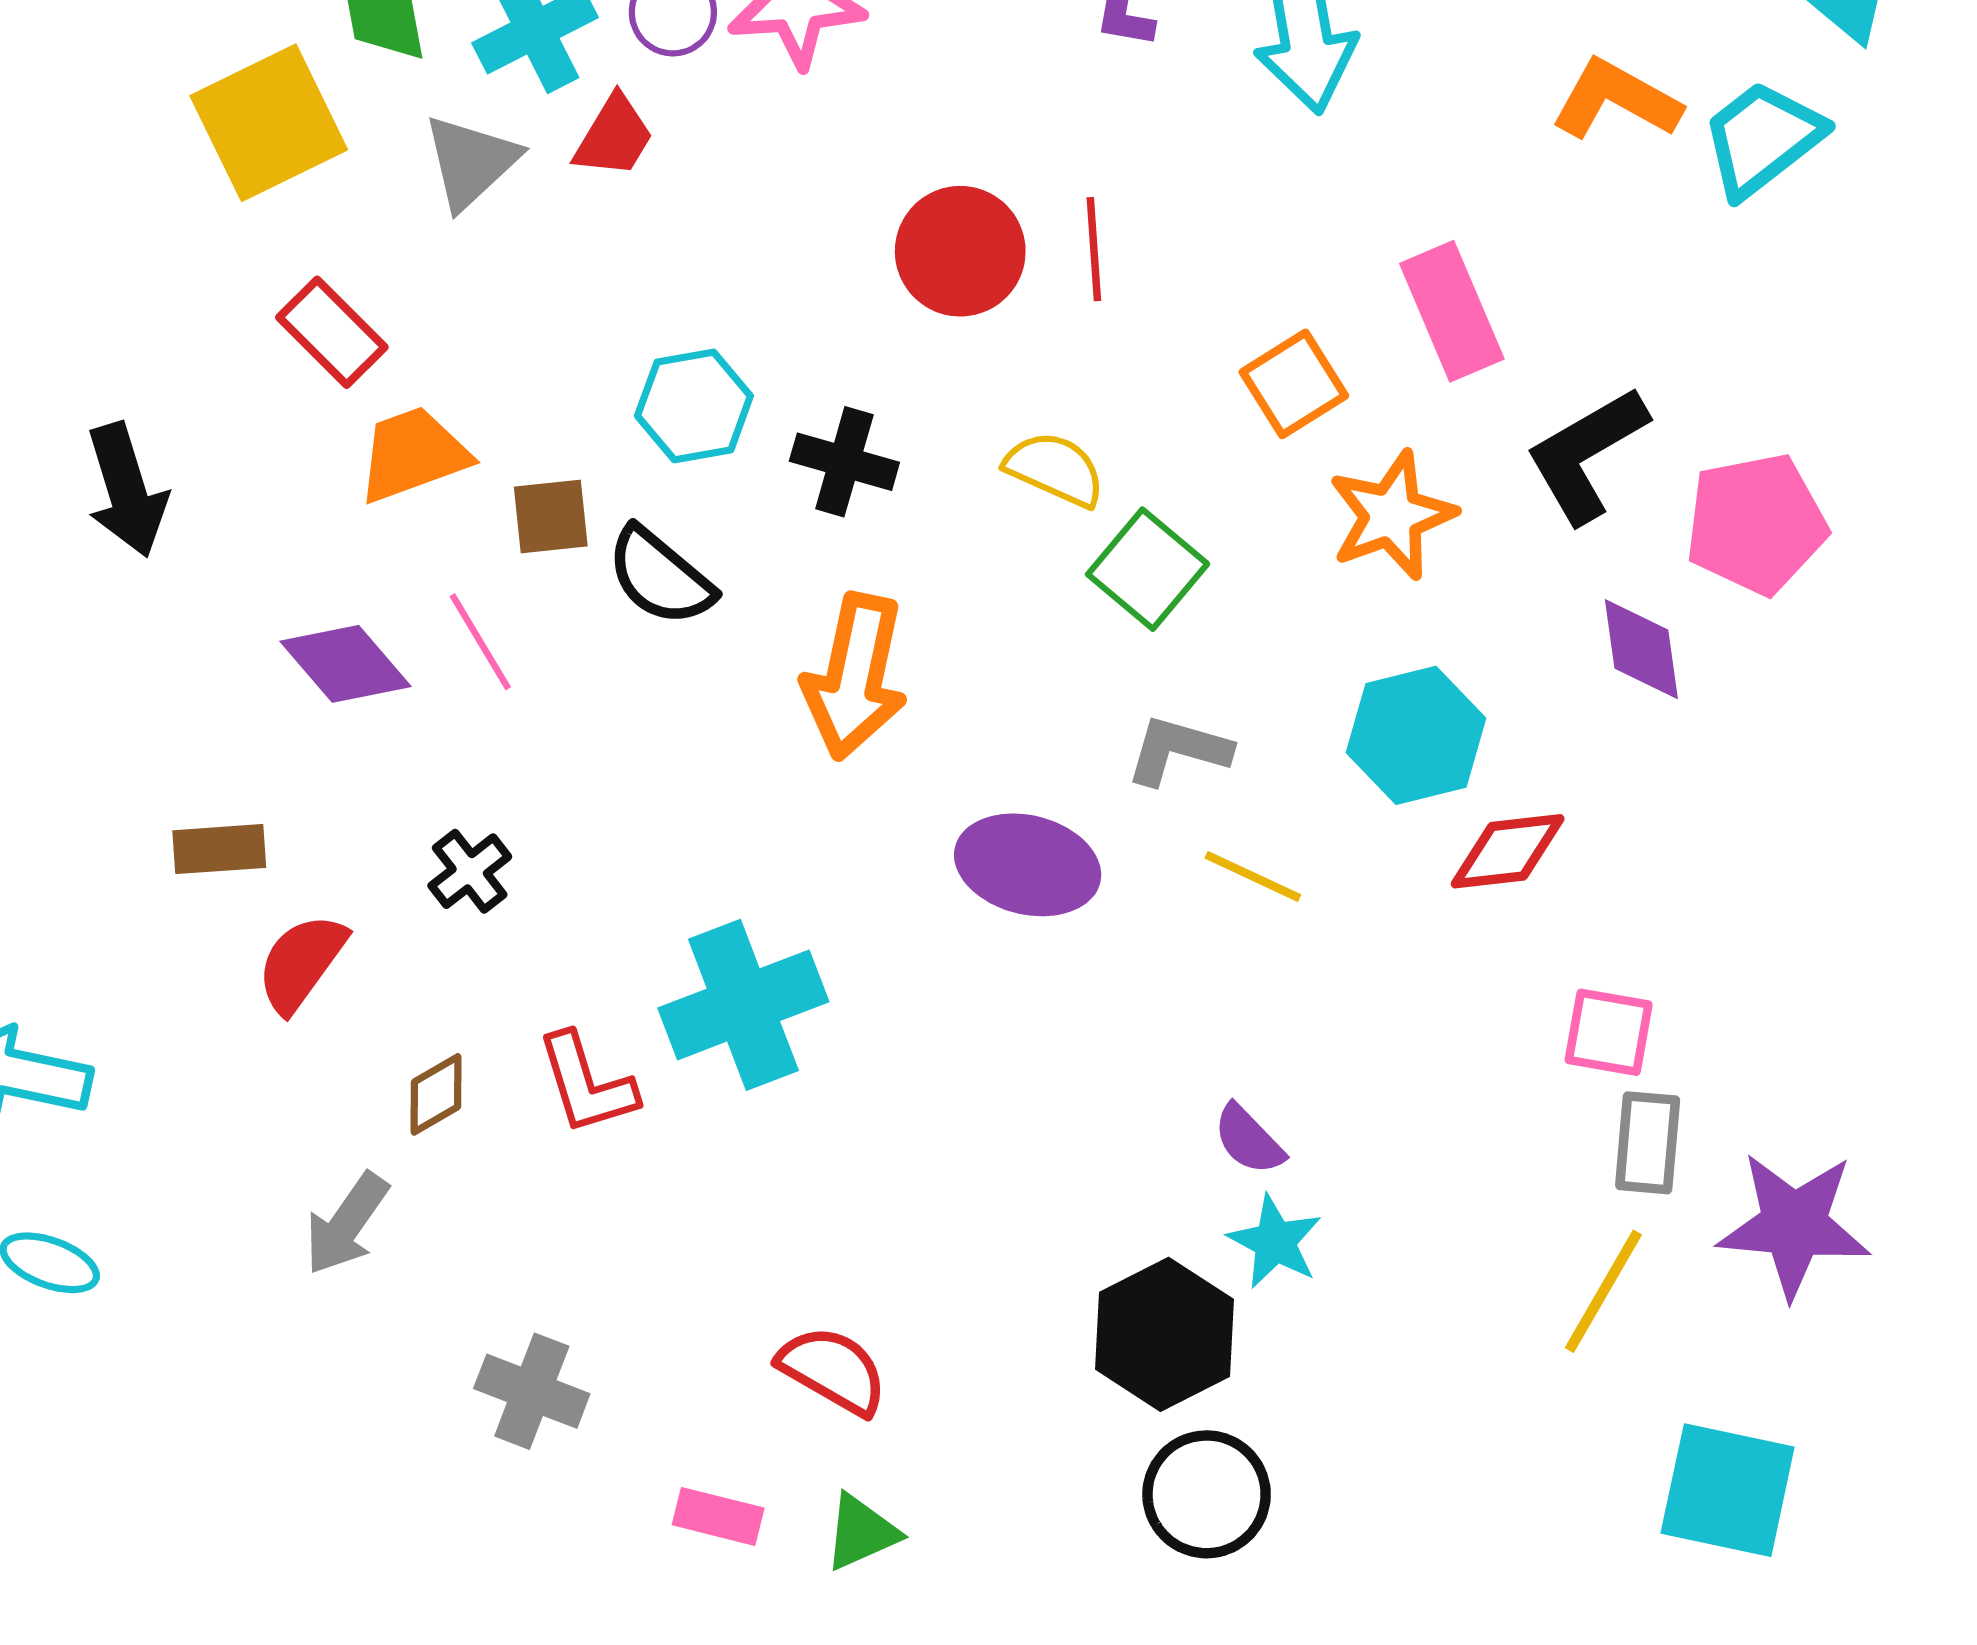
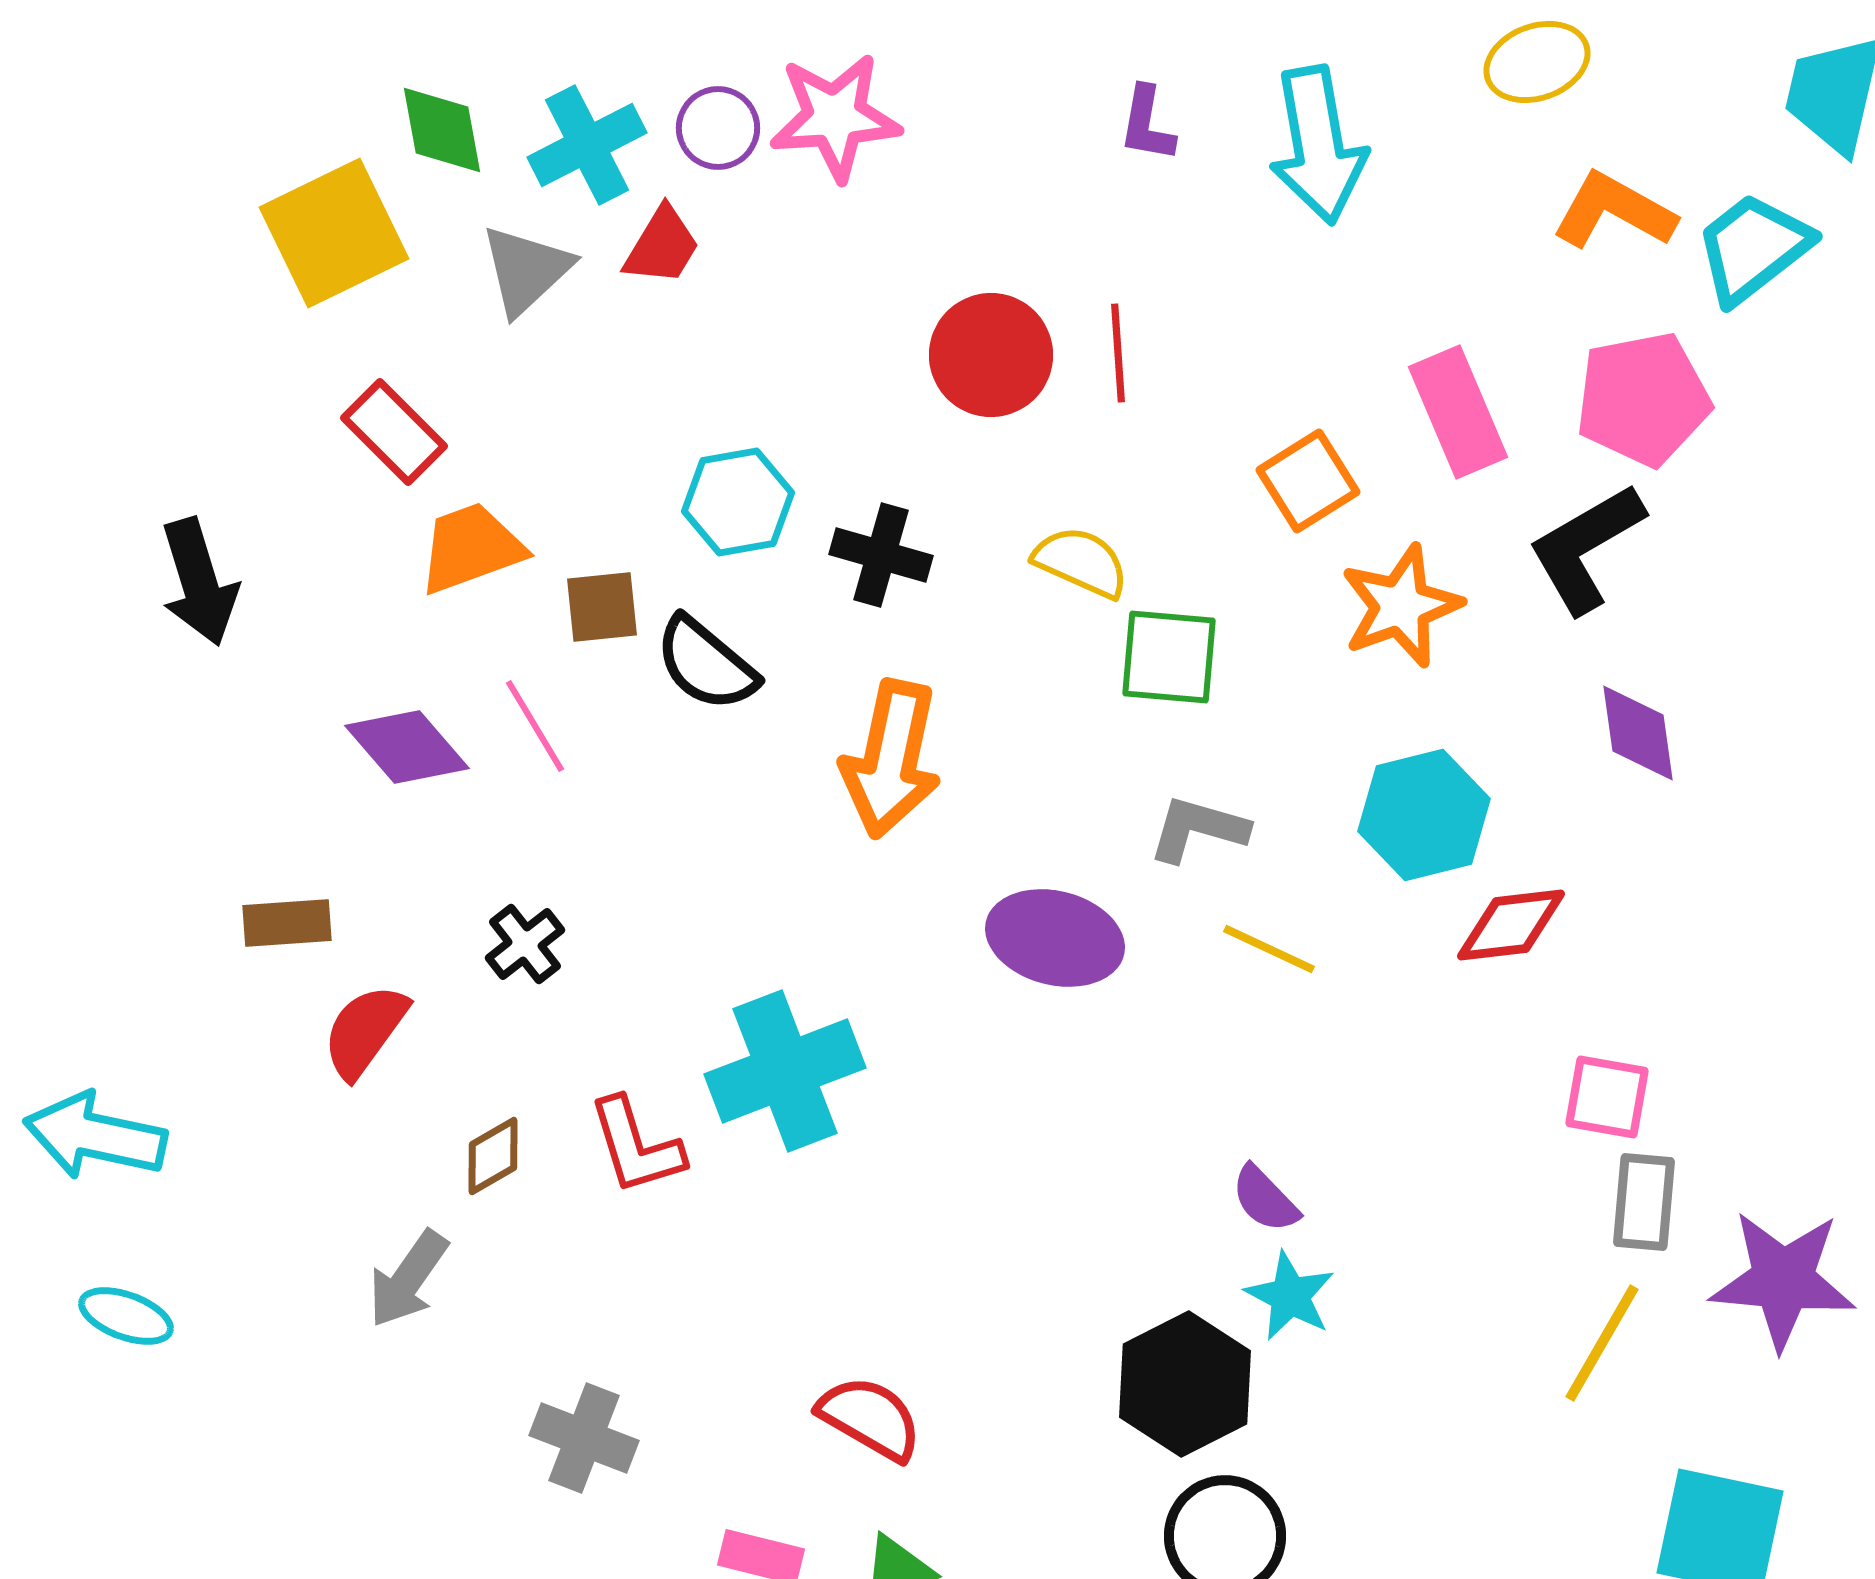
pink pentagon: (1756, 524) -> (1643, 399), moved
green square: (1148, 569) -> (1169, 657), turned -35

